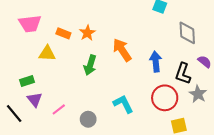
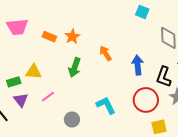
orange arrow: (122, 50) -> (105, 53), size x0.7
yellow triangle: (47, 53) -> (34, 72), moved
pink line: (59, 109) -> (48, 97), moved

